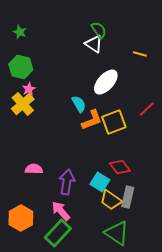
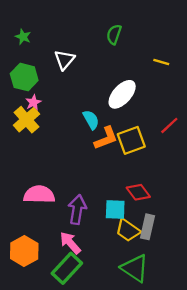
green semicircle: (99, 30) -> (114, 34), turned -126
white triangle: (94, 44) -> (64, 60), moved, turned 36
pink semicircle: (34, 169) -> (39, 195), size x1.5
cyan square: (100, 182) -> (115, 210), turned -30

